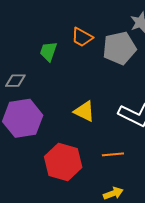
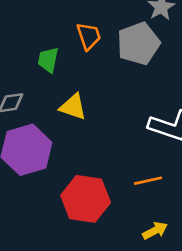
orange trapezoid: (82, 37) -> (89, 36), turned -130
yellow triangle: (84, 111) -> (73, 107), moved

